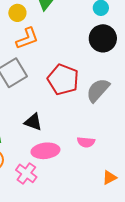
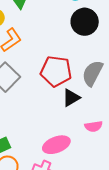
black triangle: (33, 122) -> (71, 98), moved, turned -36

